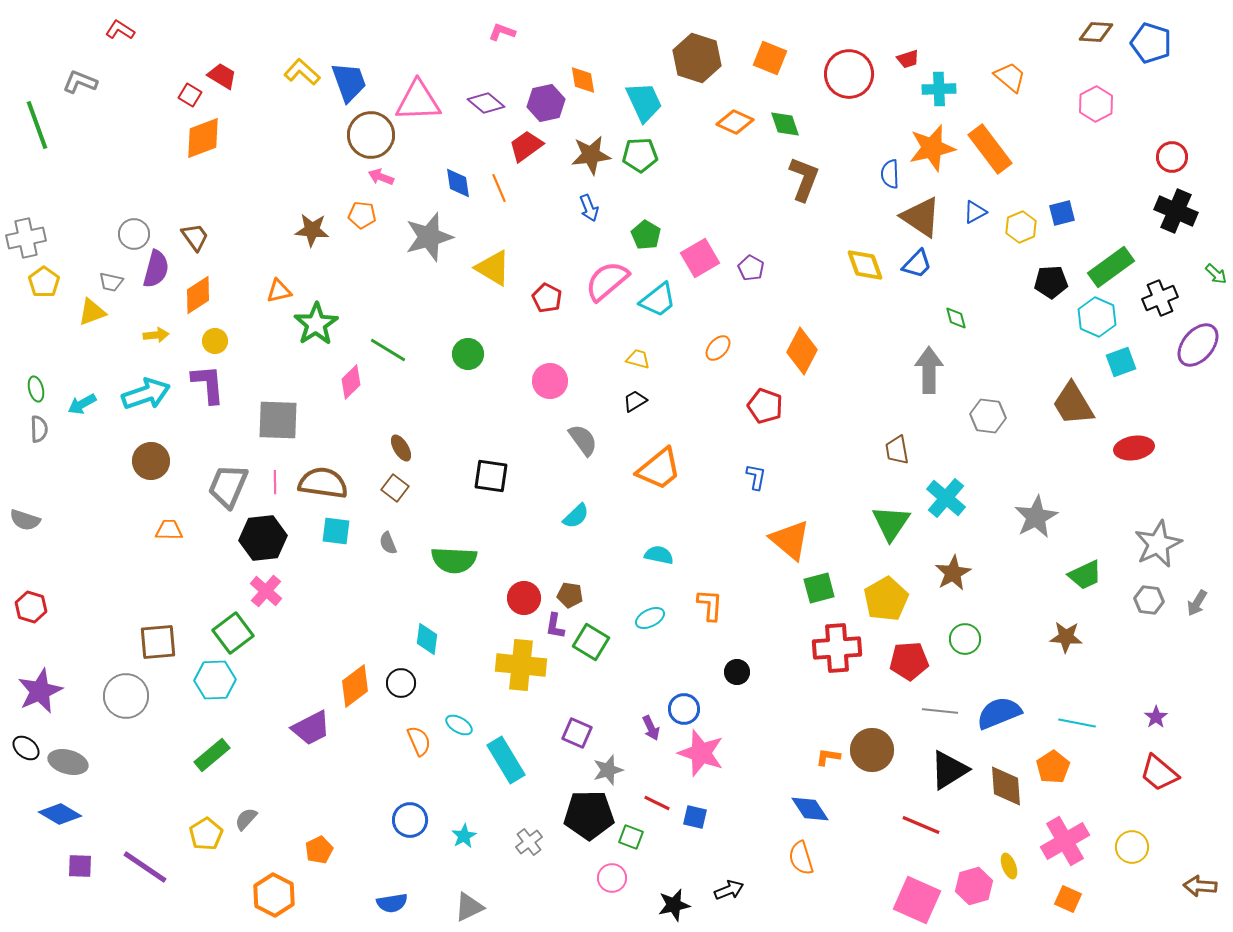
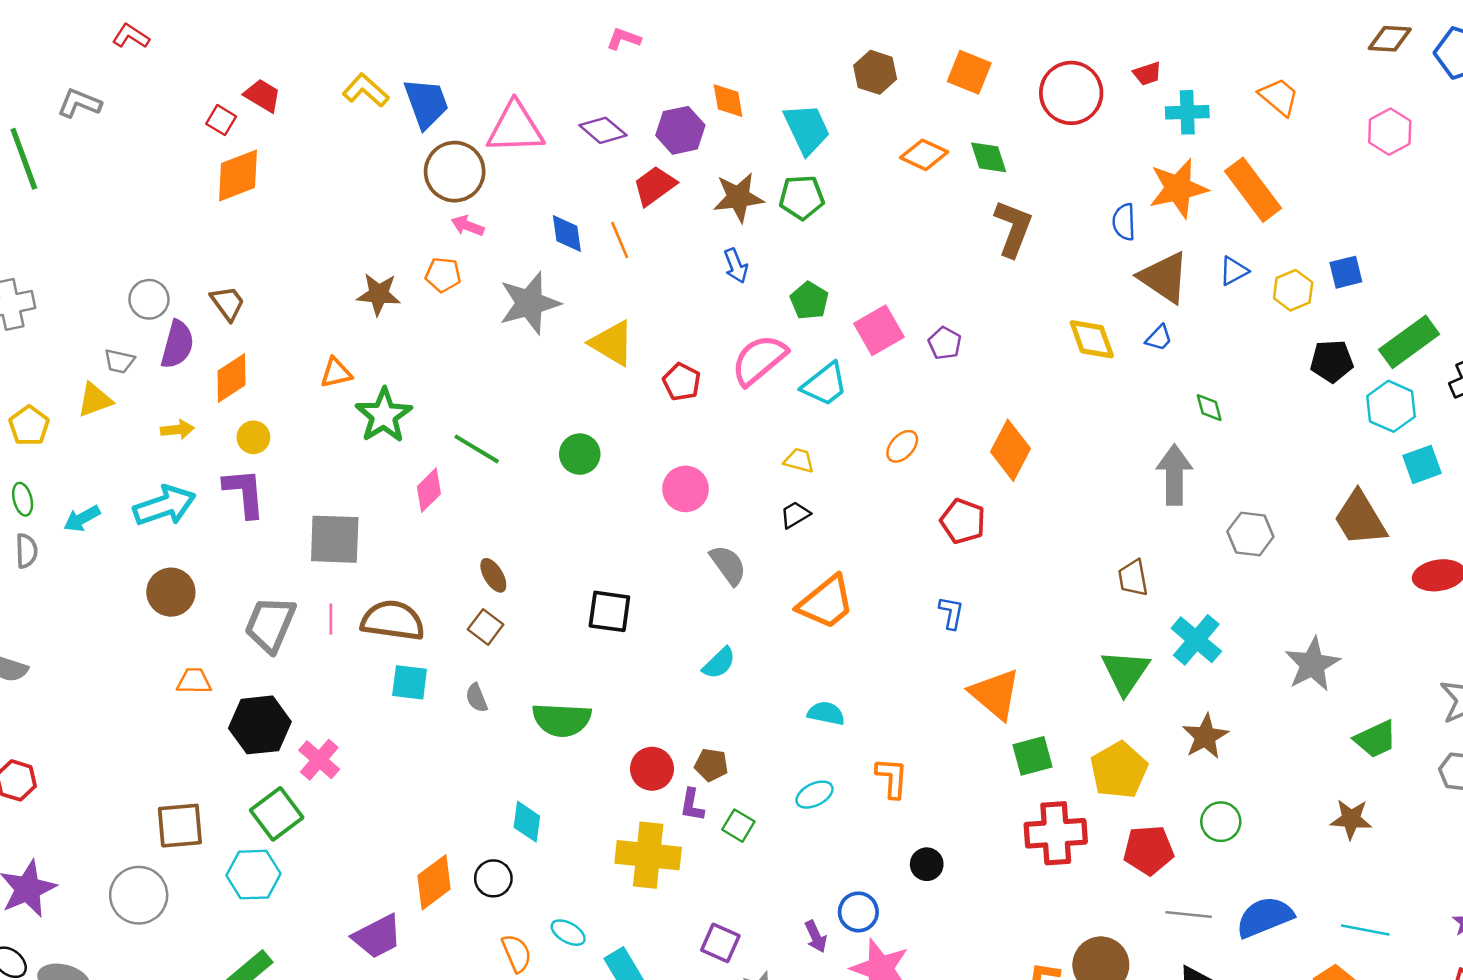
brown hexagon: (697, 58) -> (875, 72), size x0.7
blue trapezoid: (917, 264) -> (1159, 338), size x0.7
yellow pentagon: (44, 282) -> (29, 426), moved
black hexagon: (263, 538) -> (260, 725), moved
green square: (591, 642) -> (738, 826), size x0.7

